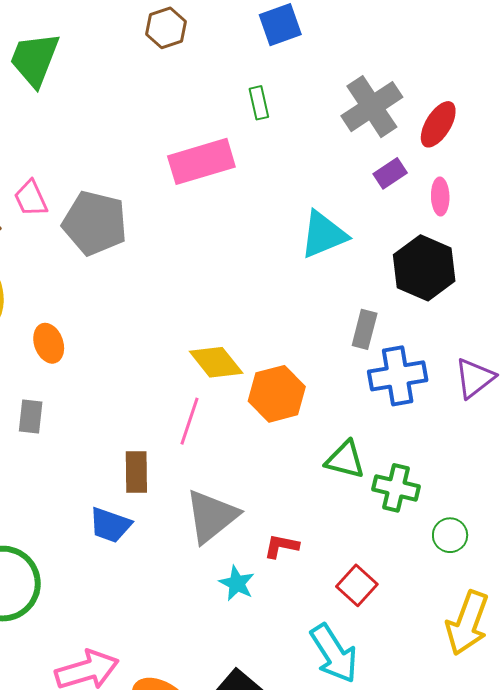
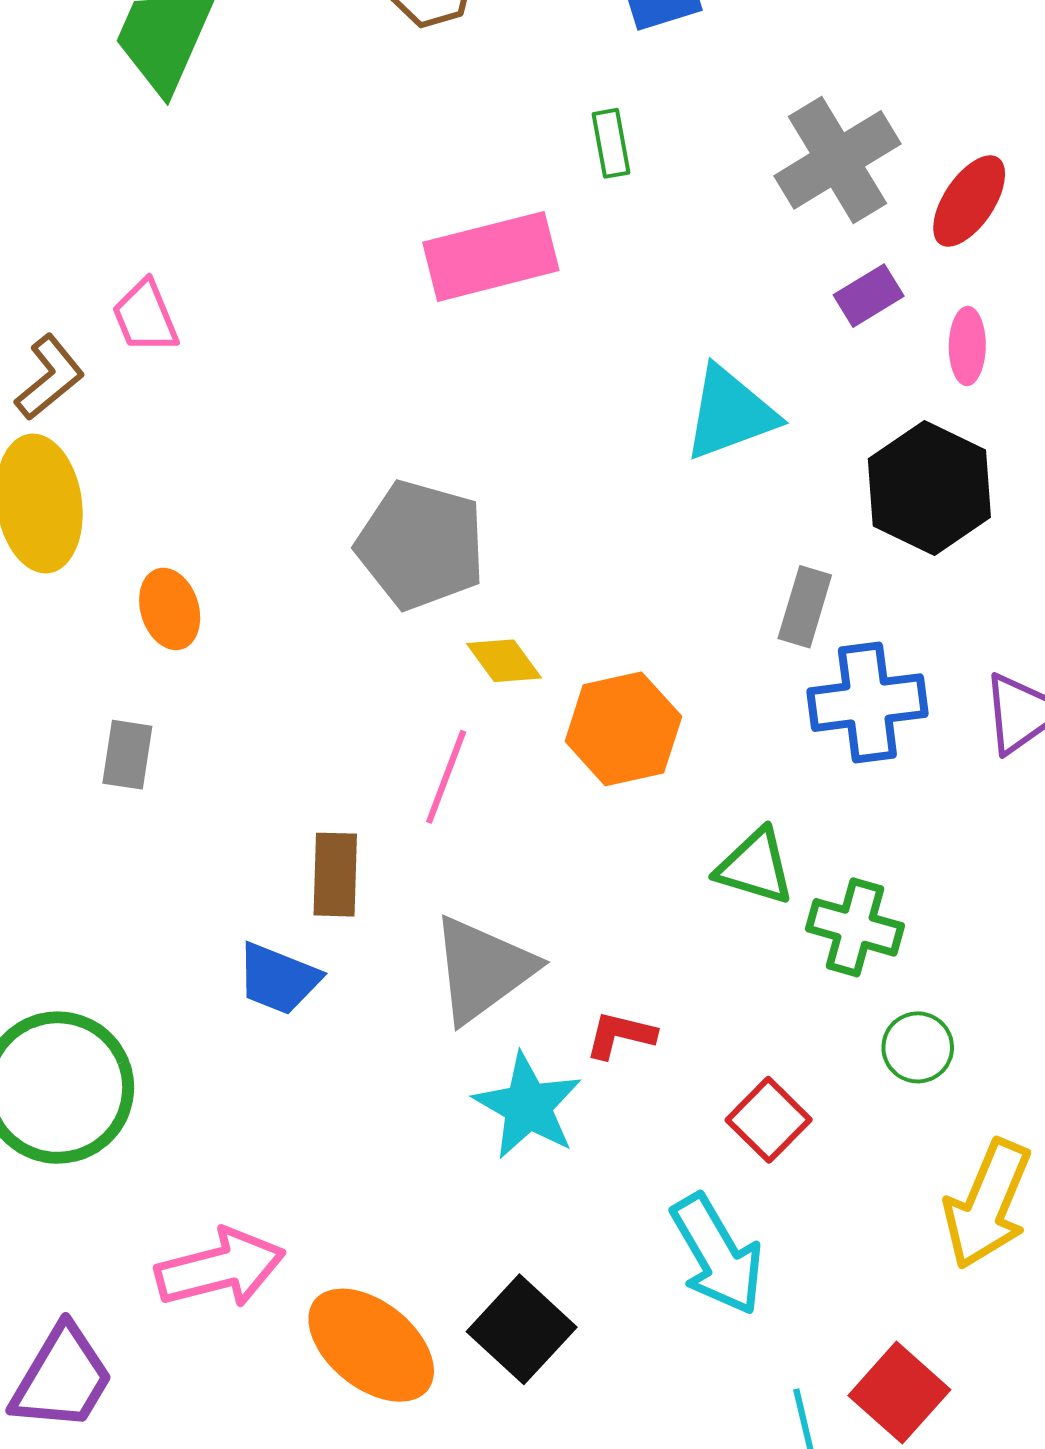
gray pentagon: (95, 223) -> (421, 545), moved
yellow diamond: (216, 362) -> (504, 661), size x0.7
green circle: (450, 535) -> (918, 1047), moved
cyan star: (237, 583) -> (528, 1106), size x1.5

